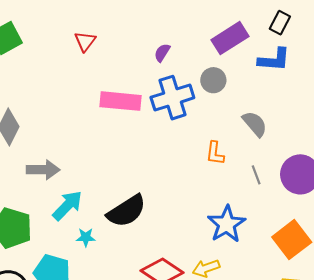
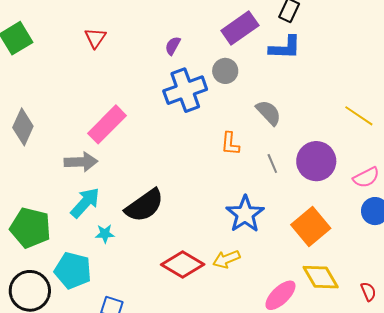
pink rectangle: (121, 101) -> (107, 124), moved, turned -48
gray arrow: (43, 170) -> (81, 162), moved

